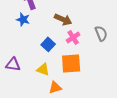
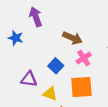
blue star: (23, 19) -> (16, 38), moved
purple triangle: (13, 64) -> (29, 79), moved

